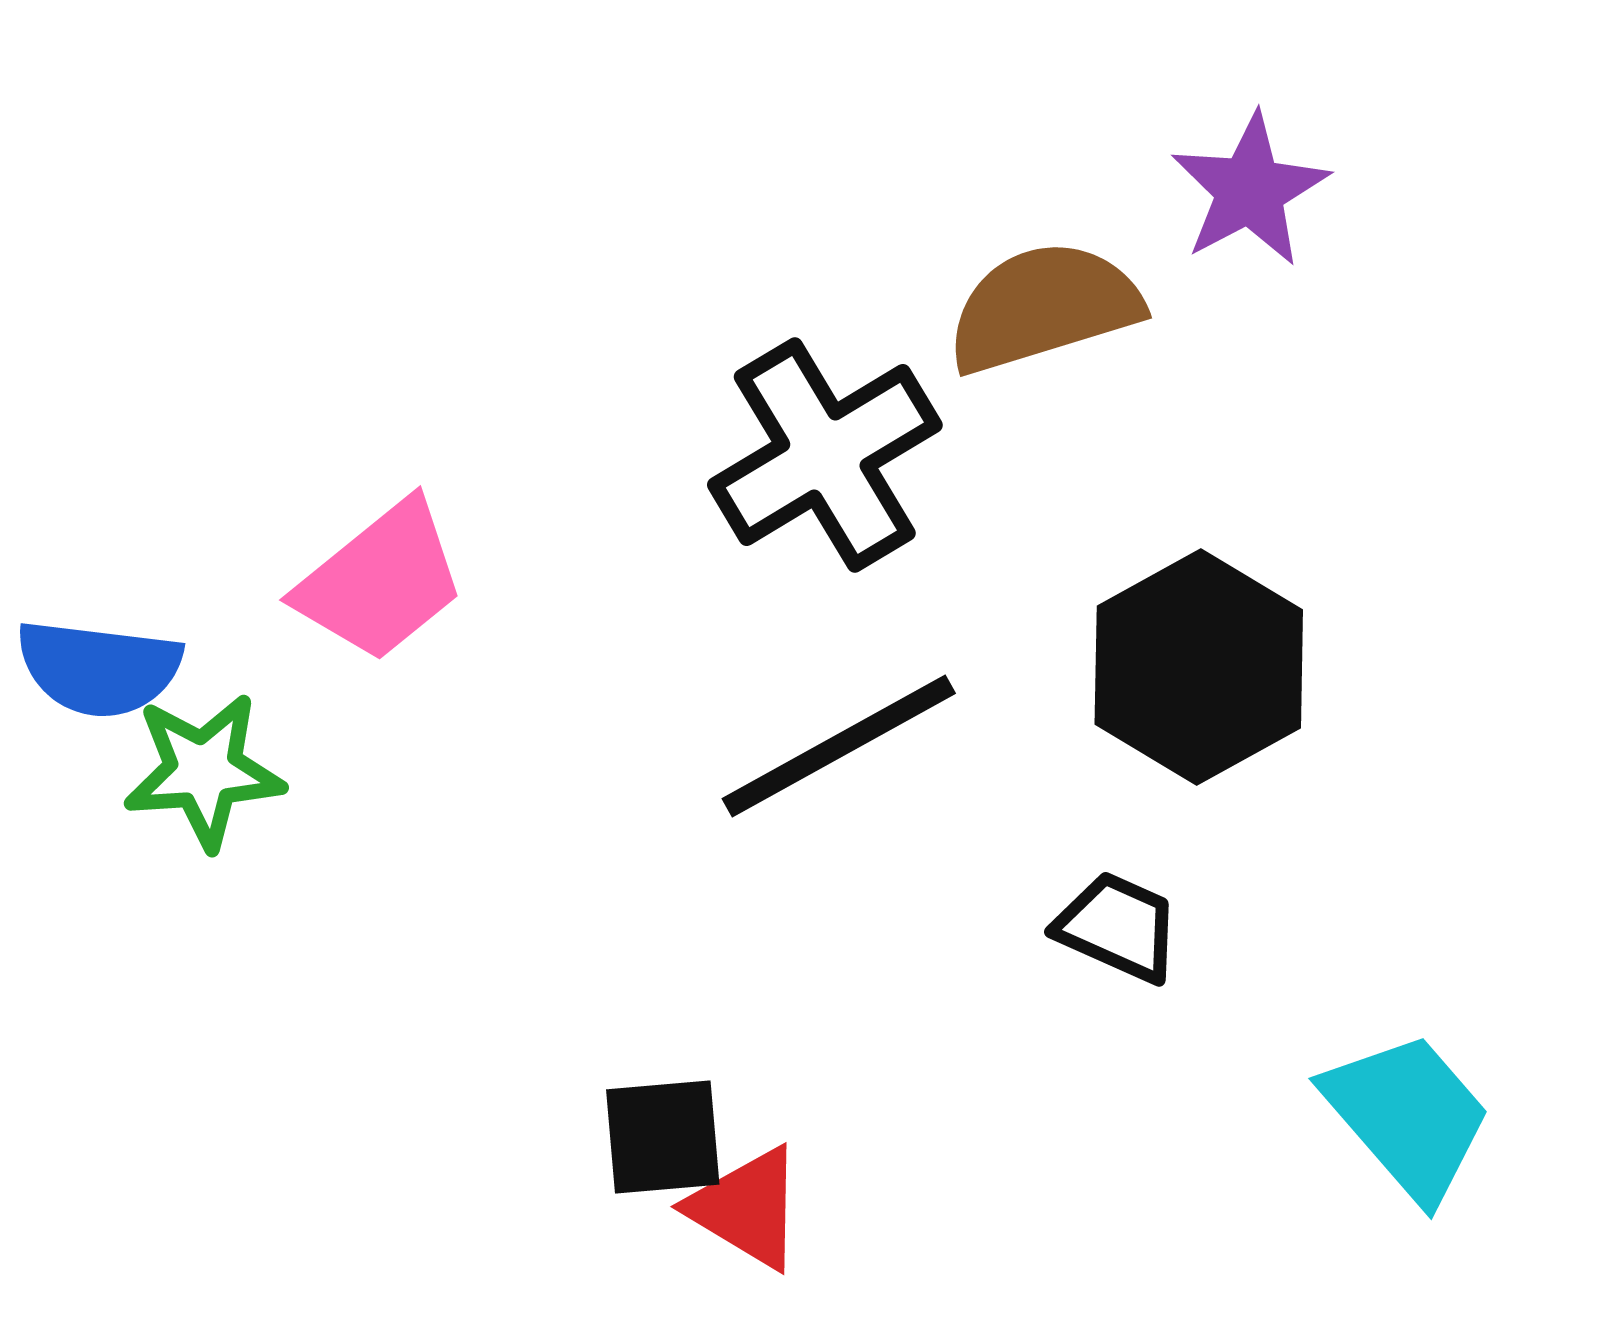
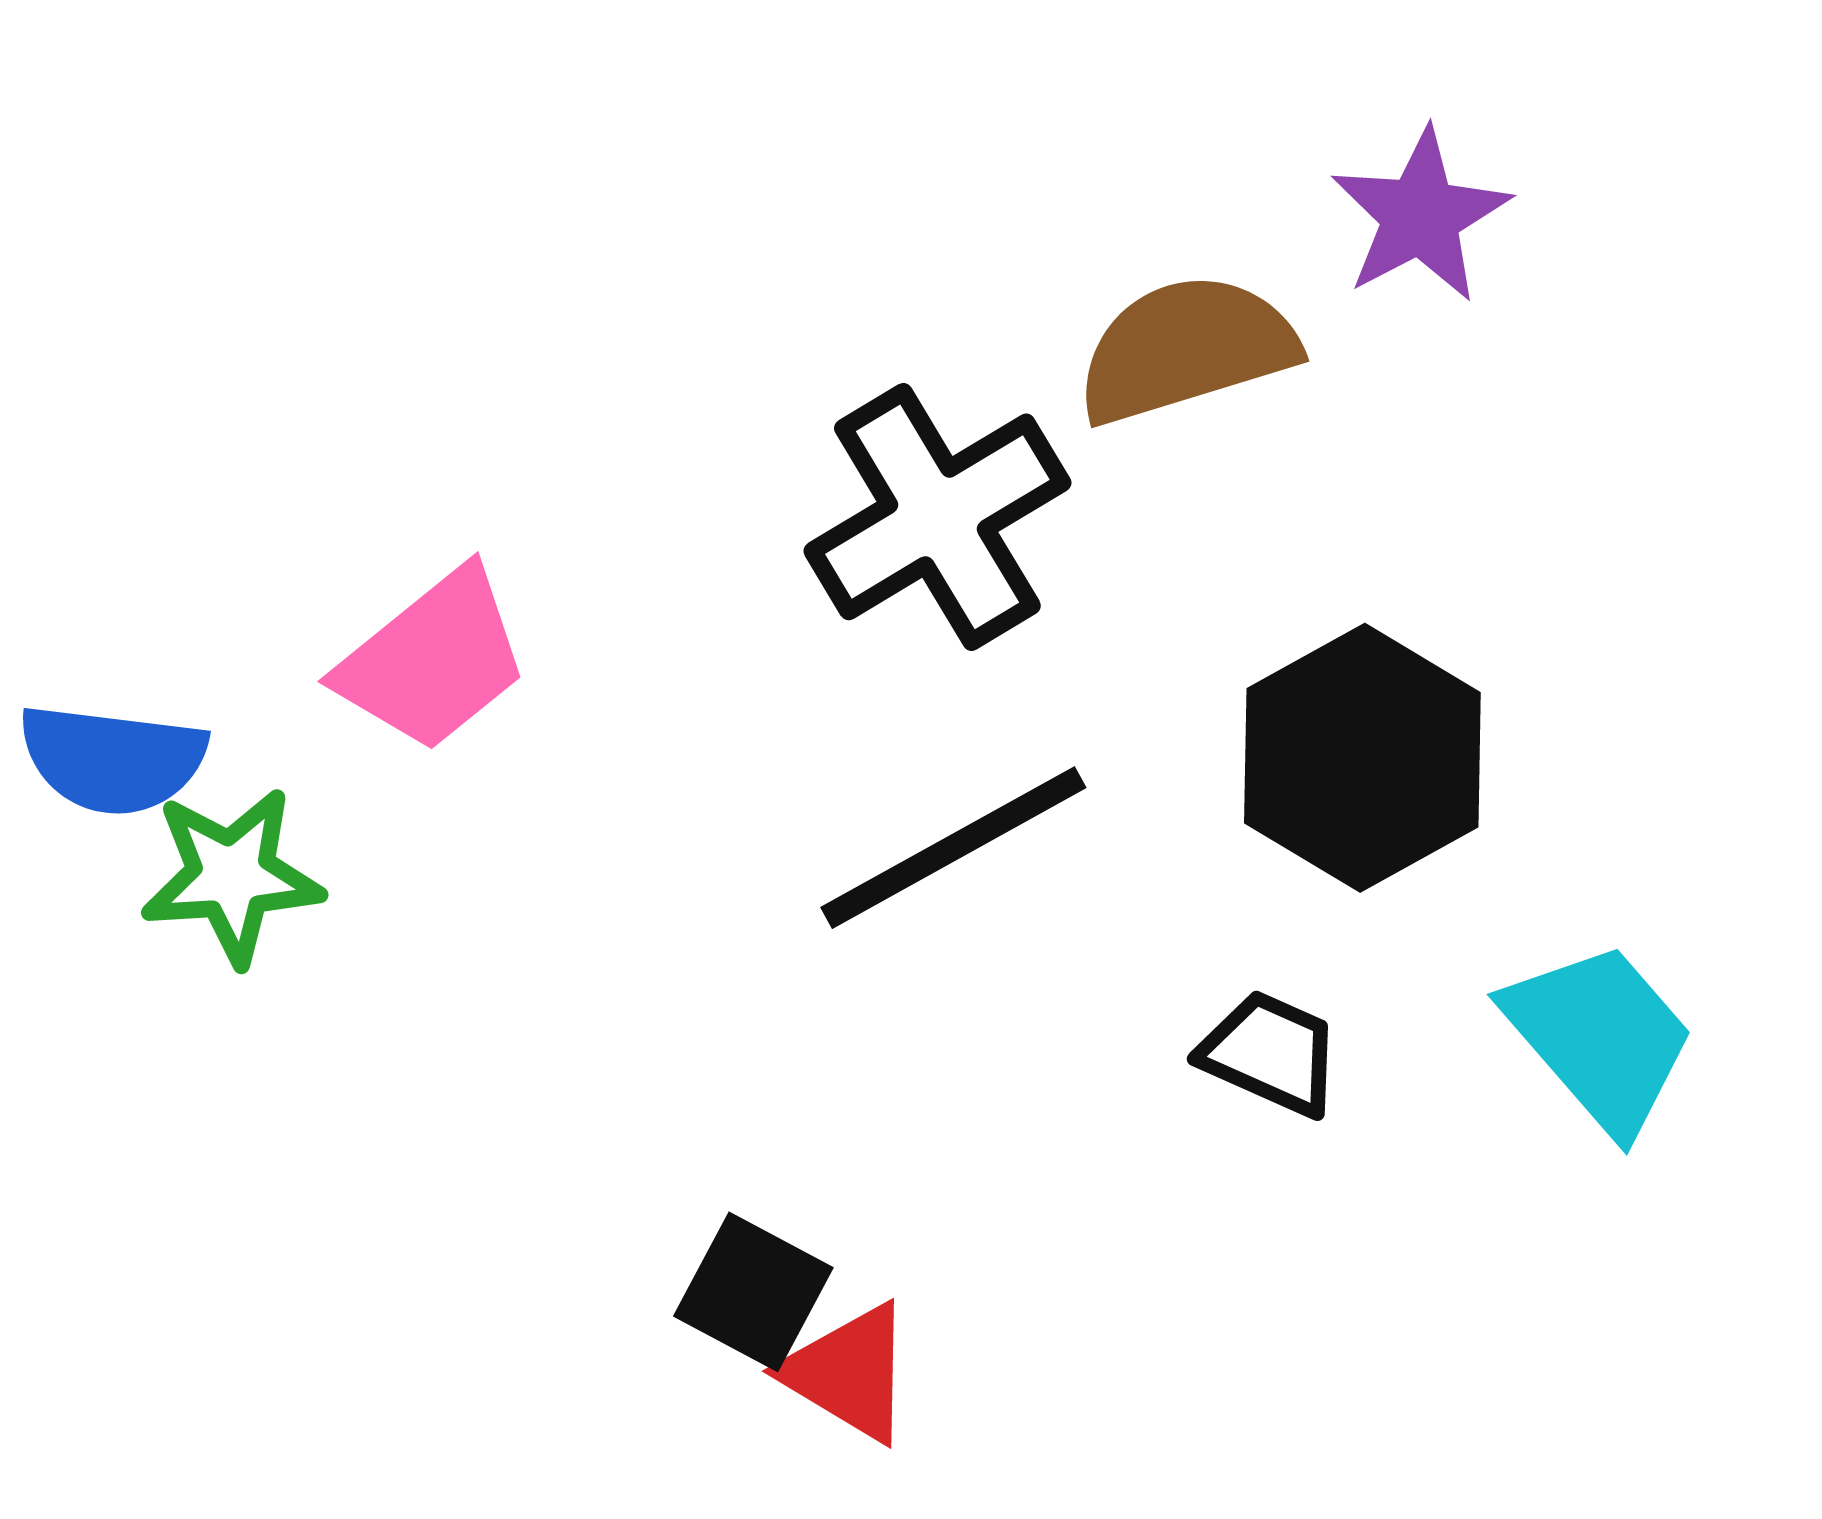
cyan trapezoid: (1408, 1116) -> (1600, 1037), moved
black square: (663, 1137) -> (753, 1292), turned 33

